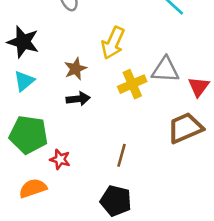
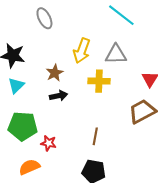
gray triangle: (165, 70) -> (116, 54), moved
yellow cross: (132, 84) -> (99, 81), turned 30

